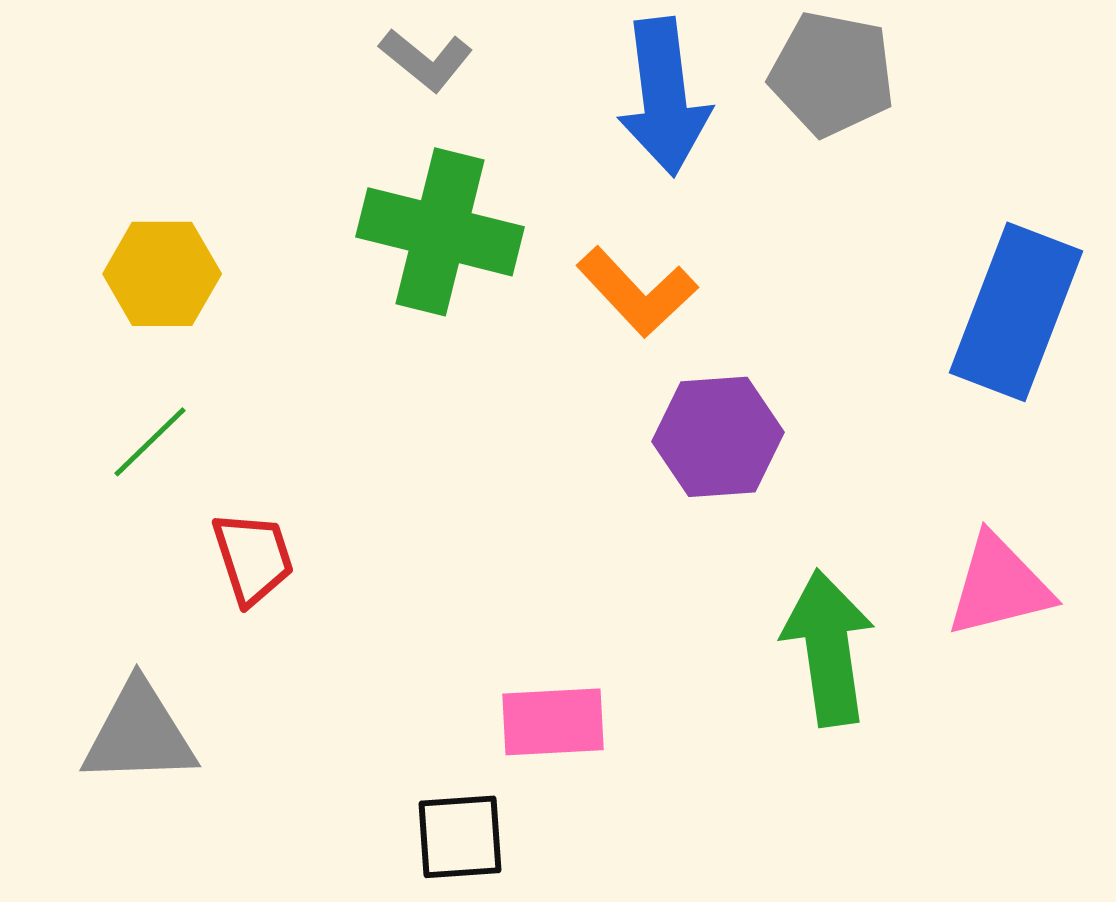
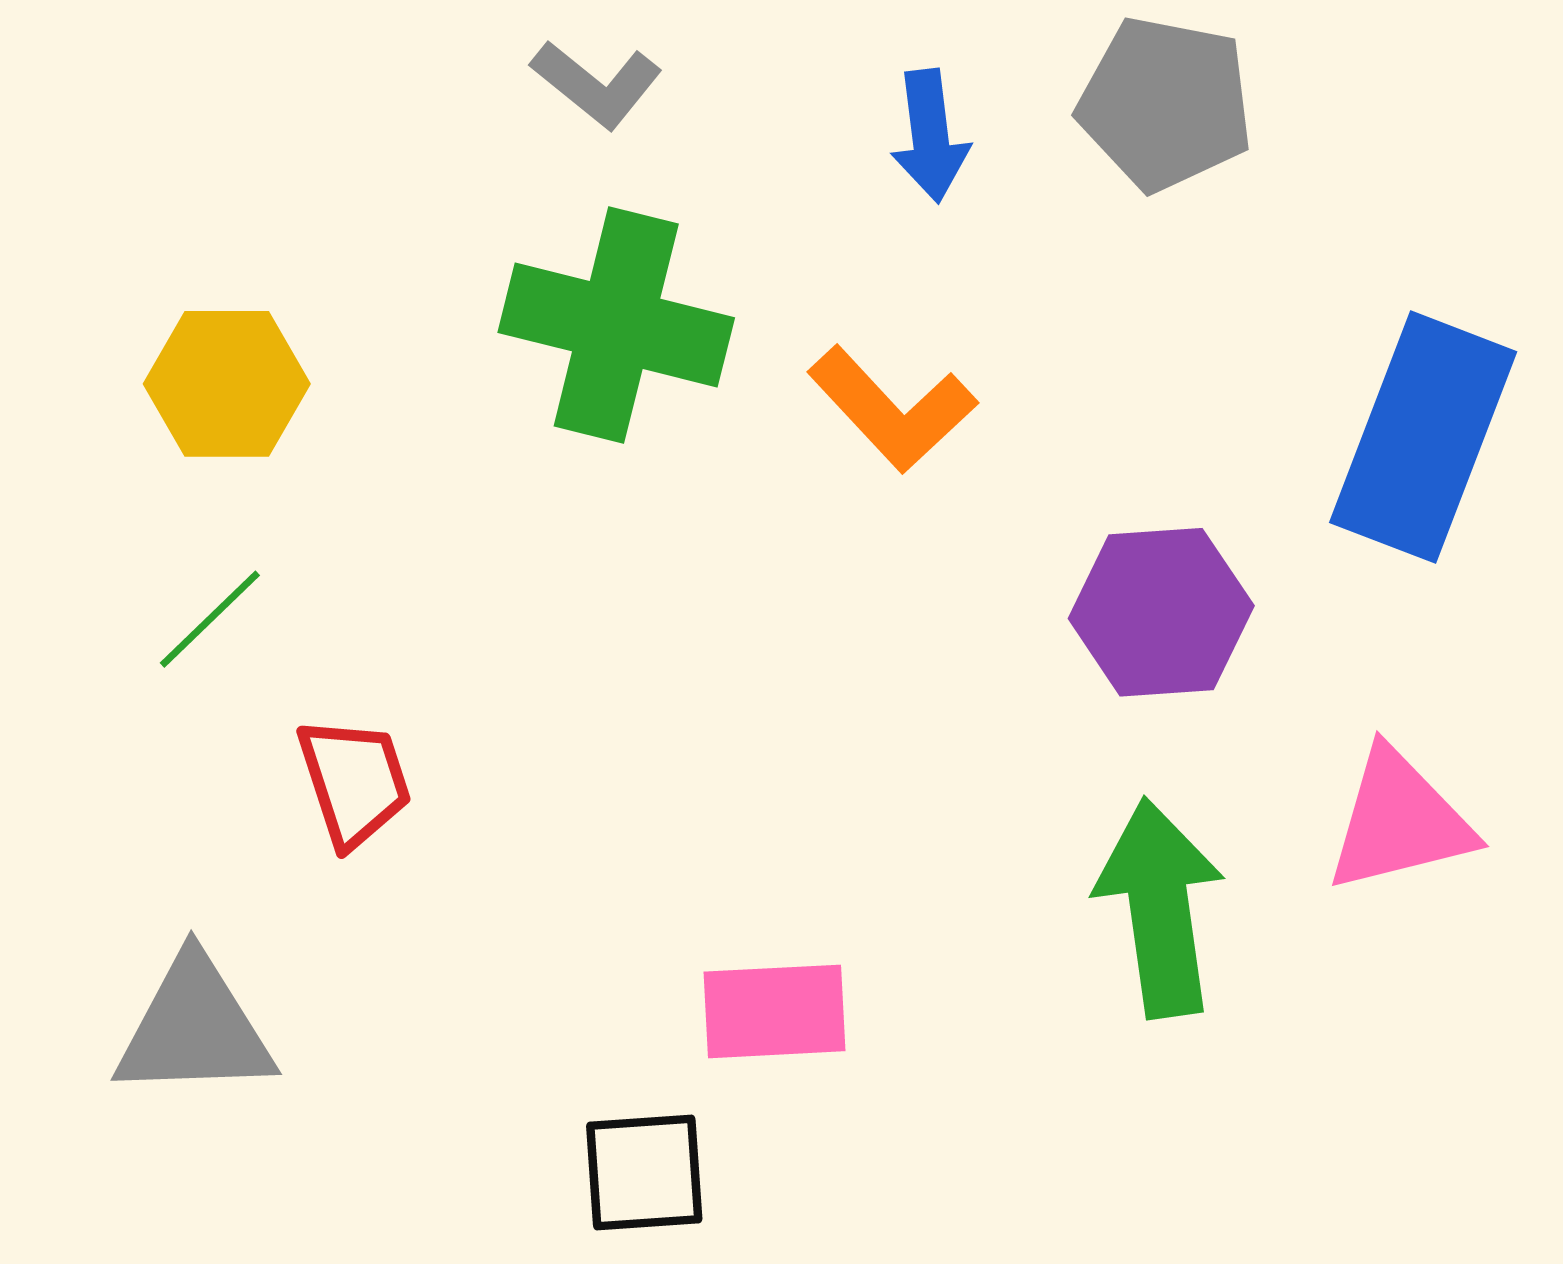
blue arrow: (664, 97) -> (930, 136), size x0.6
purple hexagon: (718, 437) -> (1161, 612), moved

